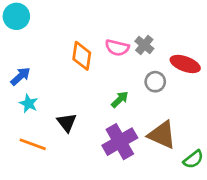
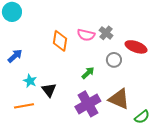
cyan star: (29, 103) -> (30, 81), moved
orange line: (33, 144) -> (24, 106), turned -30

